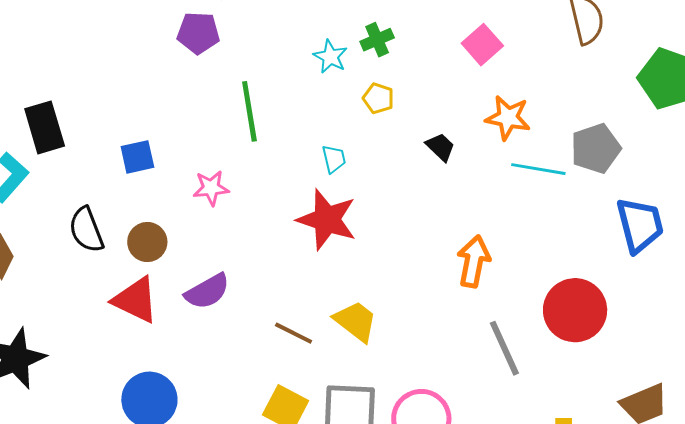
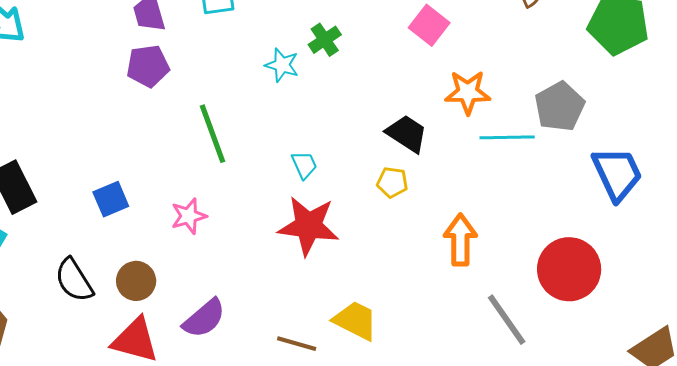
yellow pentagon: (378, 98) -> (392, 182), moved
black trapezoid: (440, 147) -> (407, 134), size x1.4

